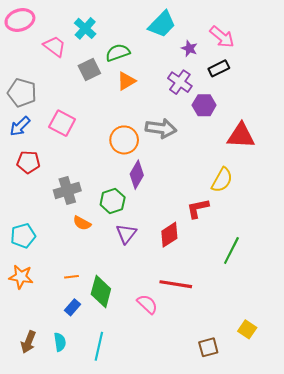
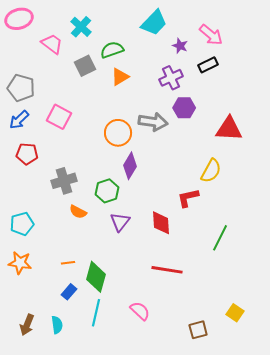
purple cross: (180, 82) -> (171, 78), turned 30
purple hexagon: (204, 105) -> (184, 108), moved
red diamond: (169, 235) -> (161, 223), turned -60
pink semicircle: (147, 304) -> (140, 311), moved
cyan line: (99, 346) -> (96, 313), moved

